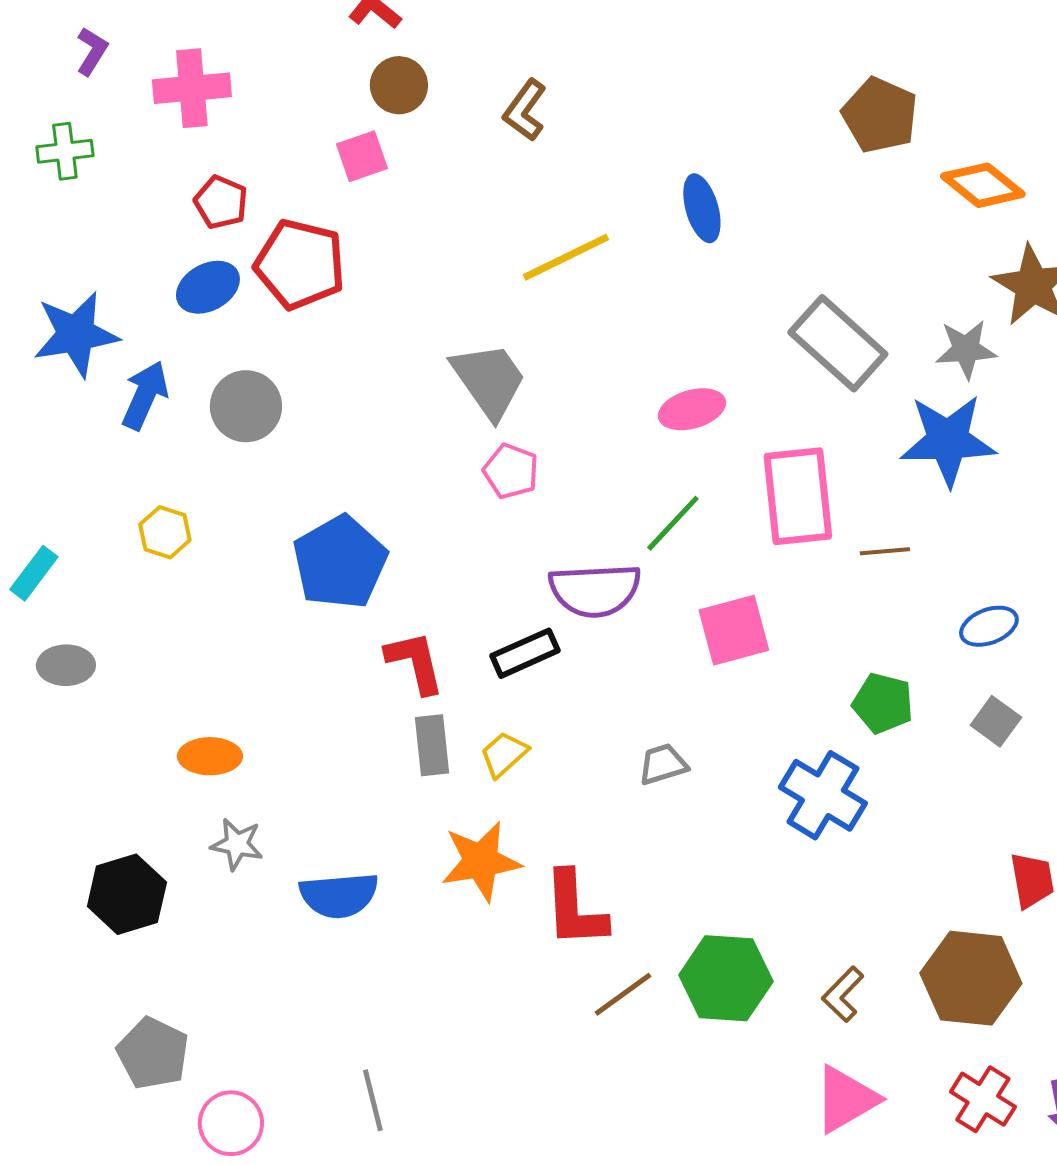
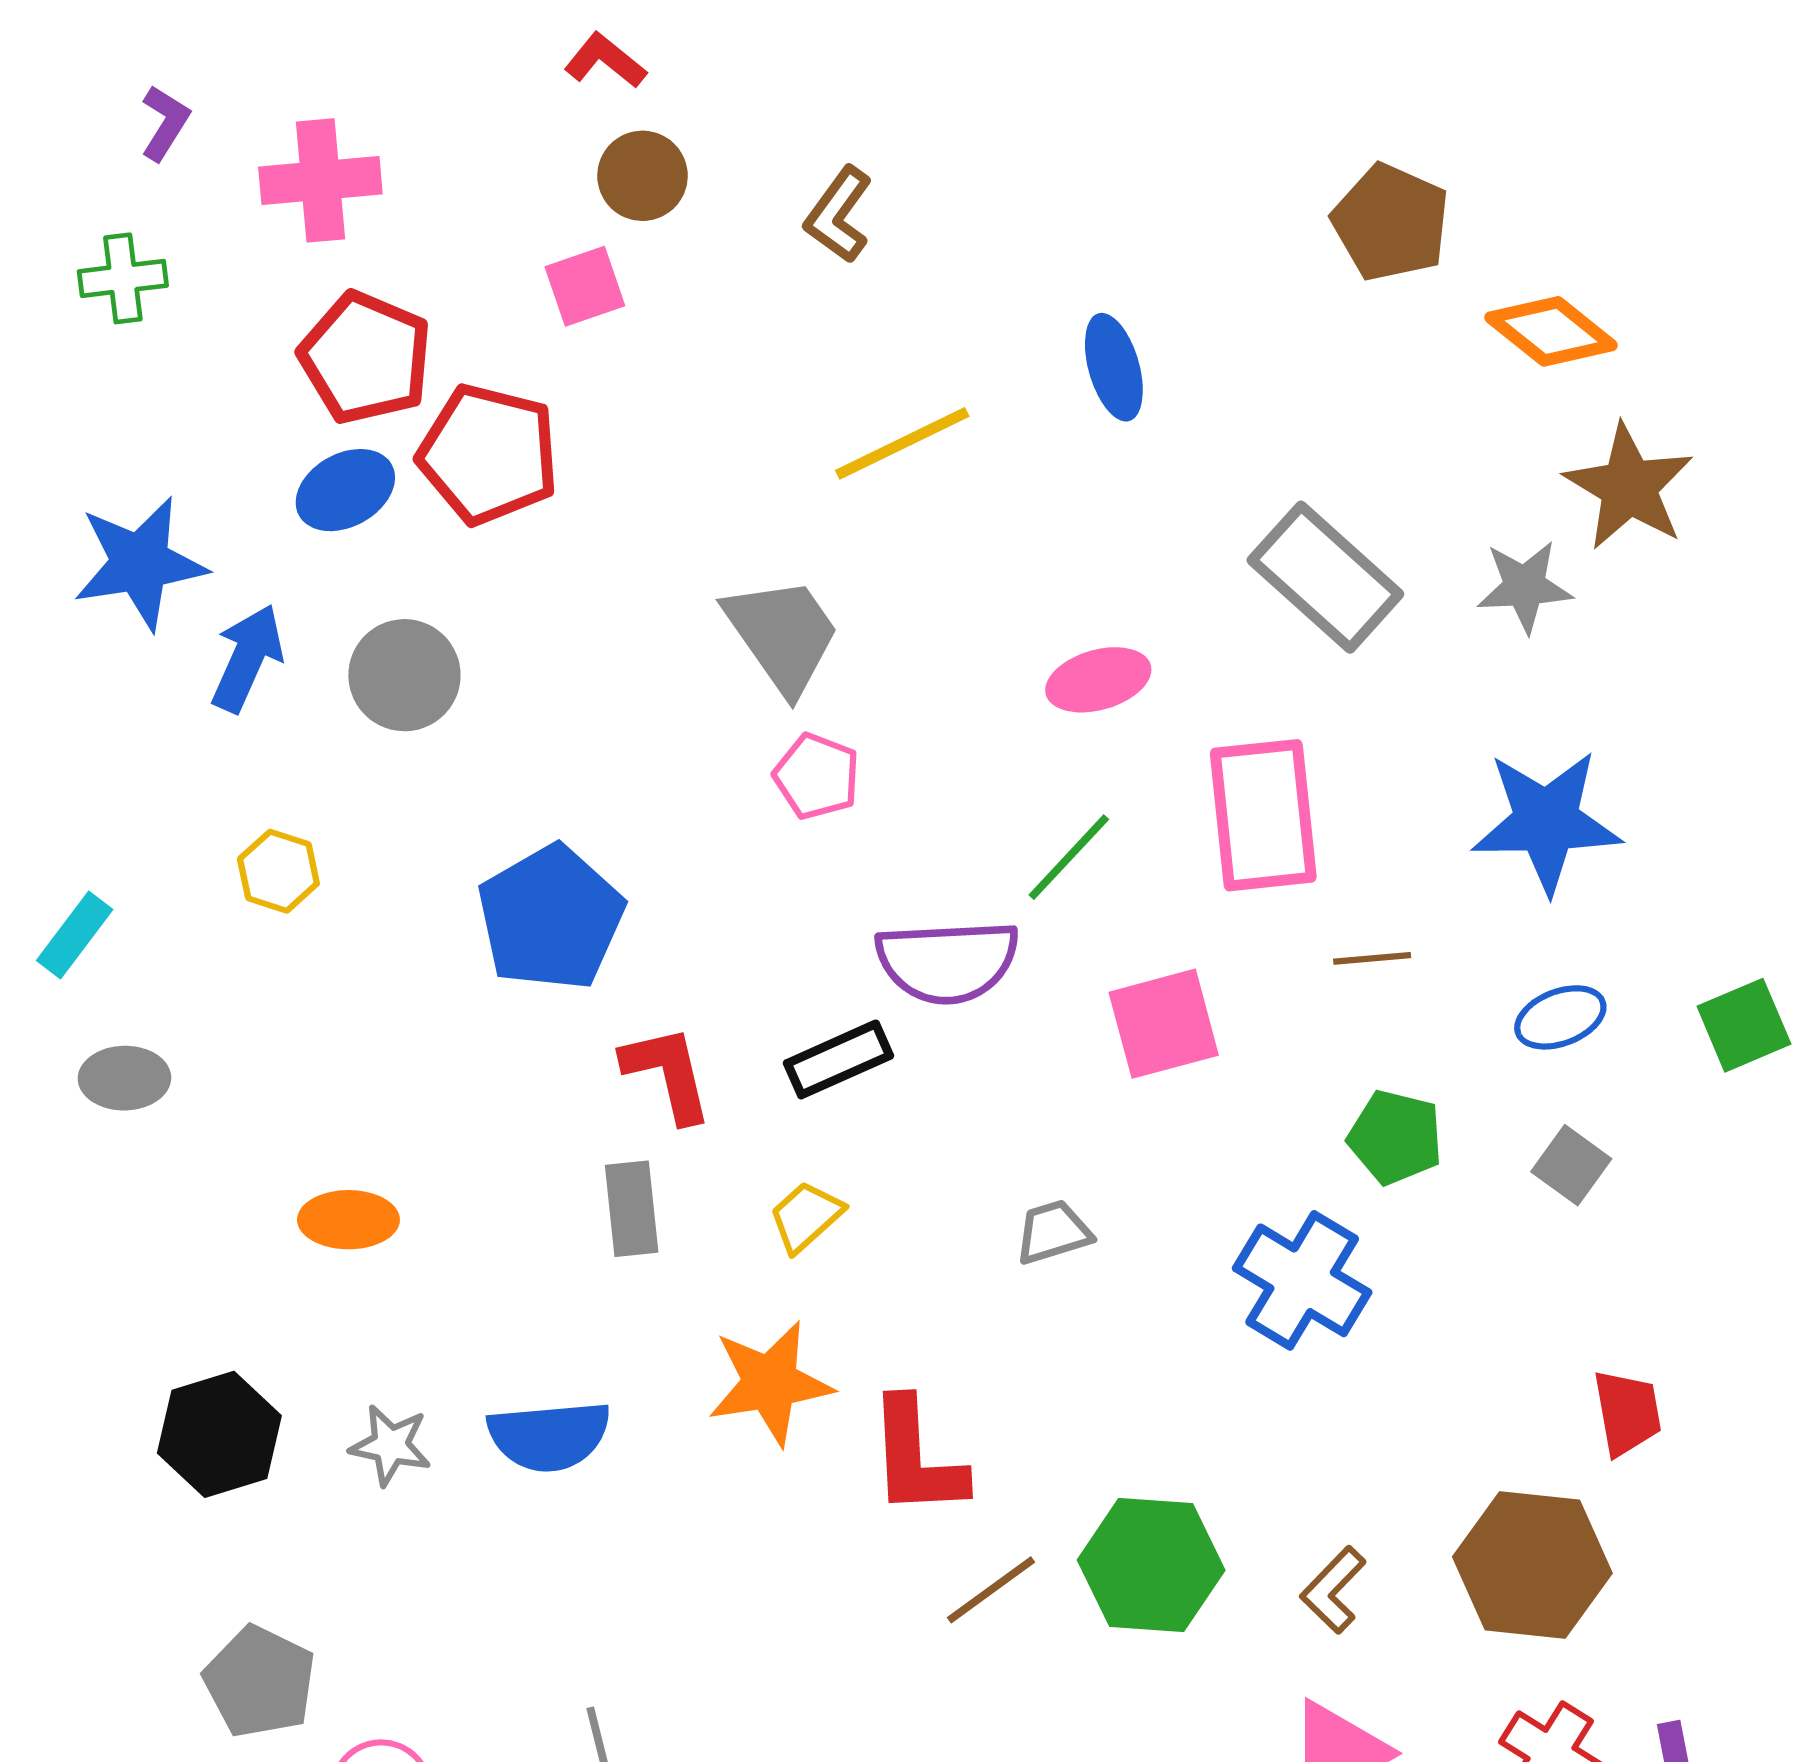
red pentagon: (221, 202) -> (366, 358), size x1.6
blue star: (948, 440) -> (1546, 821), moved
brown line: (885, 551) -> (1372, 958), moved
gray rectangle: (432, 745) -> (632, 1209), moved
gray star: (237, 844) -> (390, 1445), moved

